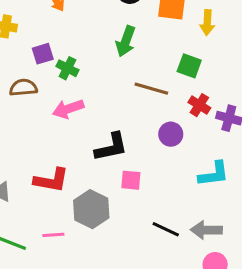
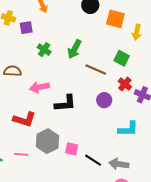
green arrow: (126, 41) -> (74, 49), moved
purple square: (43, 54) -> (26, 28), moved
brown semicircle: (23, 88) -> (13, 71), moved
pink arrow: (68, 109) -> (39, 87), moved
pink square: (131, 180) -> (72, 149), moved

